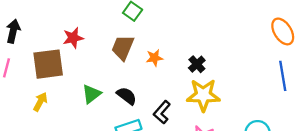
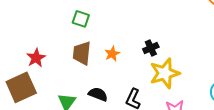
black cross: (197, 64) -> (151, 48), turned 35

